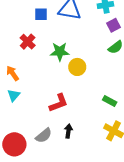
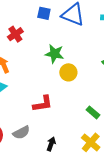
red cross: (28, 42) -> (15, 34), moved
black arrow: (68, 131) -> (51, 144), moved

